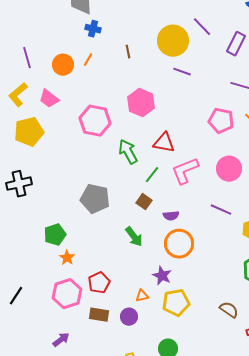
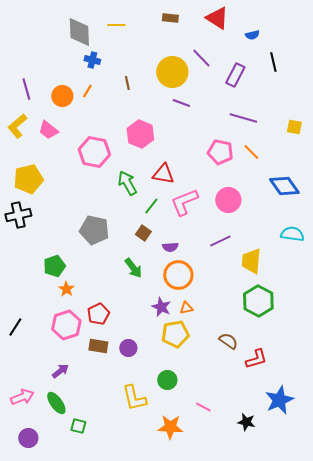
yellow pentagon: (29, 132) -> (28, 179), moved
purple line: (221, 210) -> (220, 241), turned -50
orange triangle: (142, 296) -> (186, 308), moved

